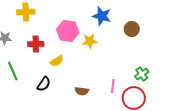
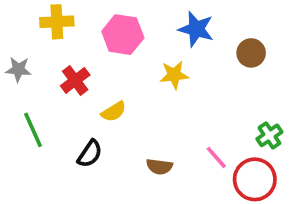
pink hexagon: (68, 31) -> (123, 35), moved
red cross: (36, 44) -> (75, 80), turned -35
pink line: (113, 86) -> (216, 157), turned -48

